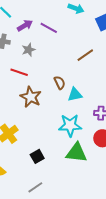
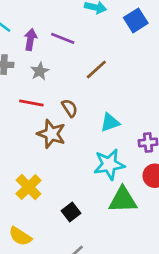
purple arrow: (25, 25) -> (30, 40), turned -42
brown line: (85, 55) -> (96, 69), moved
brown semicircle: (60, 83) -> (70, 108), moved

